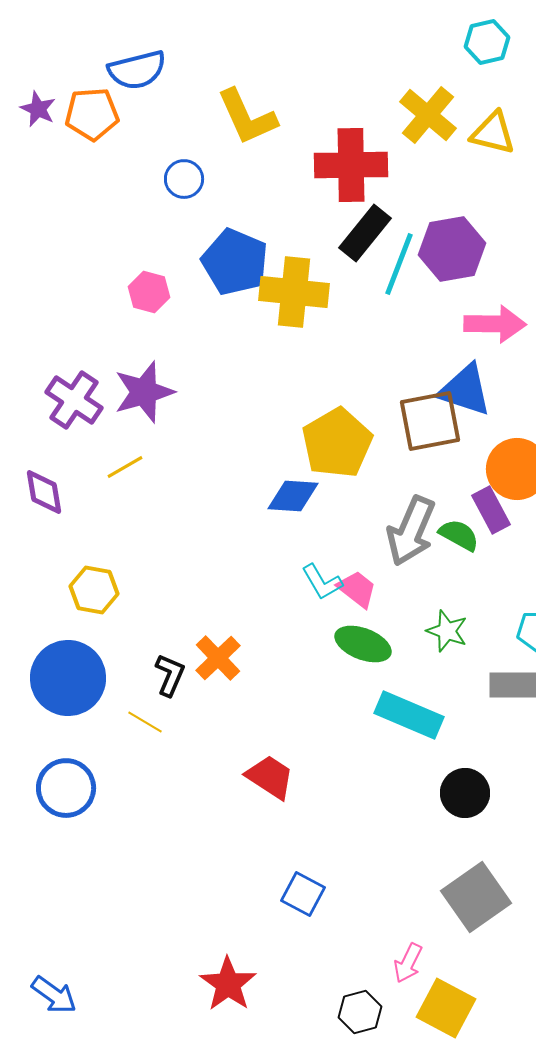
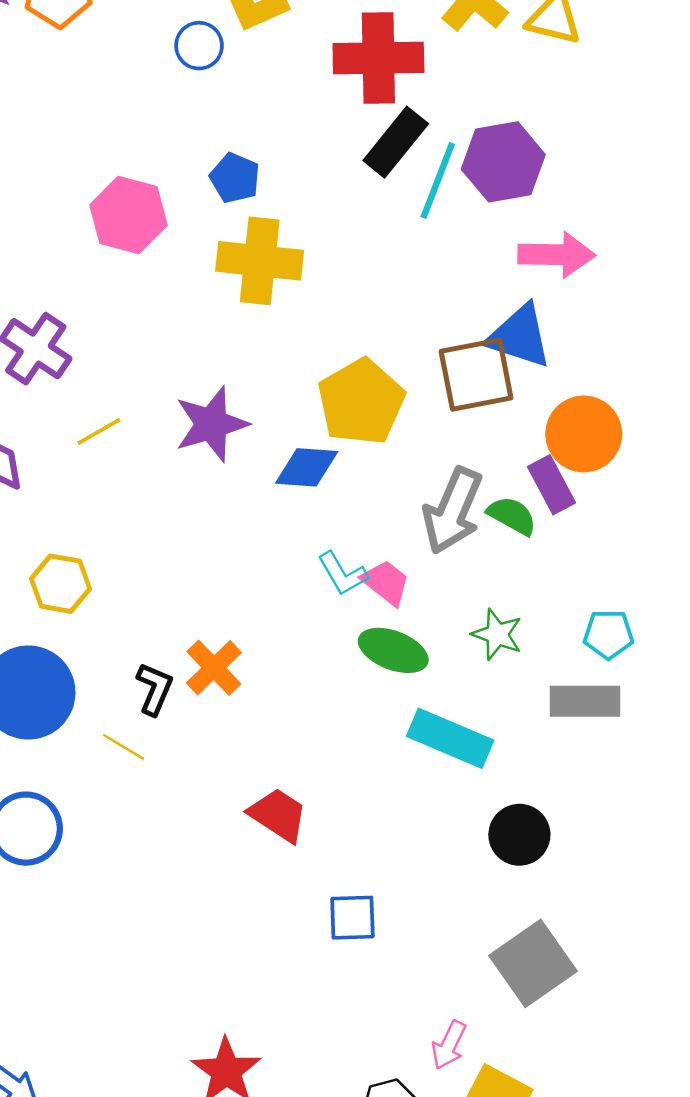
blue circle: (184, 179) -> (199, 46), moved
blue pentagon: (235, 262) -> (235, 178), size x0.6
pink hexagon: (149, 292) -> (129, 215), size x1.5
yellow cross: (294, 292) -> (260, 261), moved
purple star: (144, 392) -> (211, 424), moved
blue square: (303, 894) -> (352, 918), moved, turned -30

